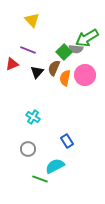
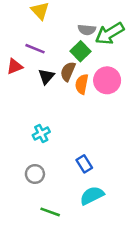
gray semicircle: (76, 49) -> (87, 30), moved
cyan cross: (33, 117) -> (41, 133), turned 32
cyan semicircle: (55, 166) -> (92, 196), moved

